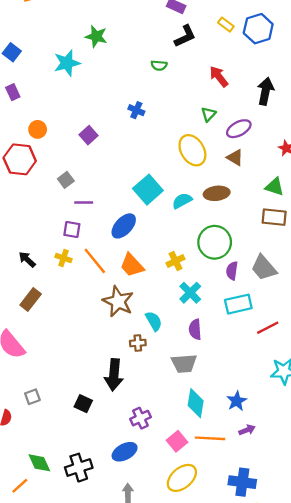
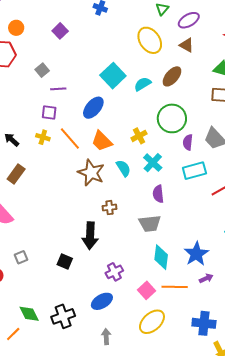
brown ellipse: (217, 193) -> (172, 76), turned -40
cyan semicircle: (154, 321) -> (123, 168), moved
blue star: (237, 401) -> (196, 254), size x1.4

